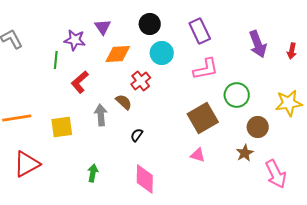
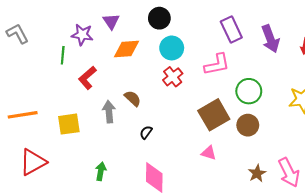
purple rectangle: (200, 31) -> (231, 29), moved
red cross: (141, 81) -> (173, 77), moved
brown circle: (258, 127) -> (248, 125), moved
brown star: (245, 153) -> (257, 173), moved

